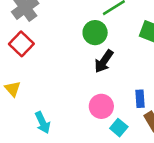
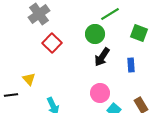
red square: (21, 44) -> (52, 43), moved
blue rectangle: (140, 99) -> (131, 65), moved

